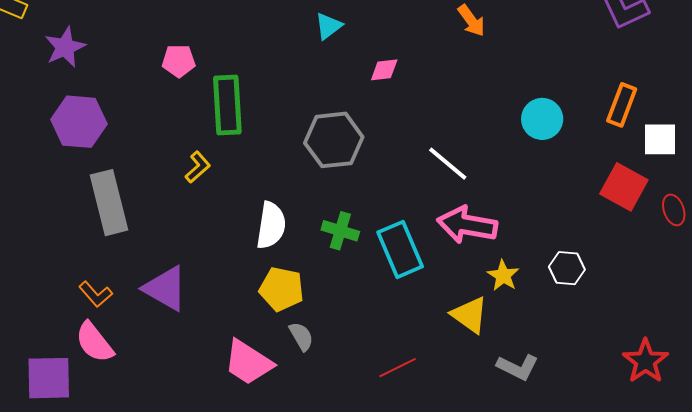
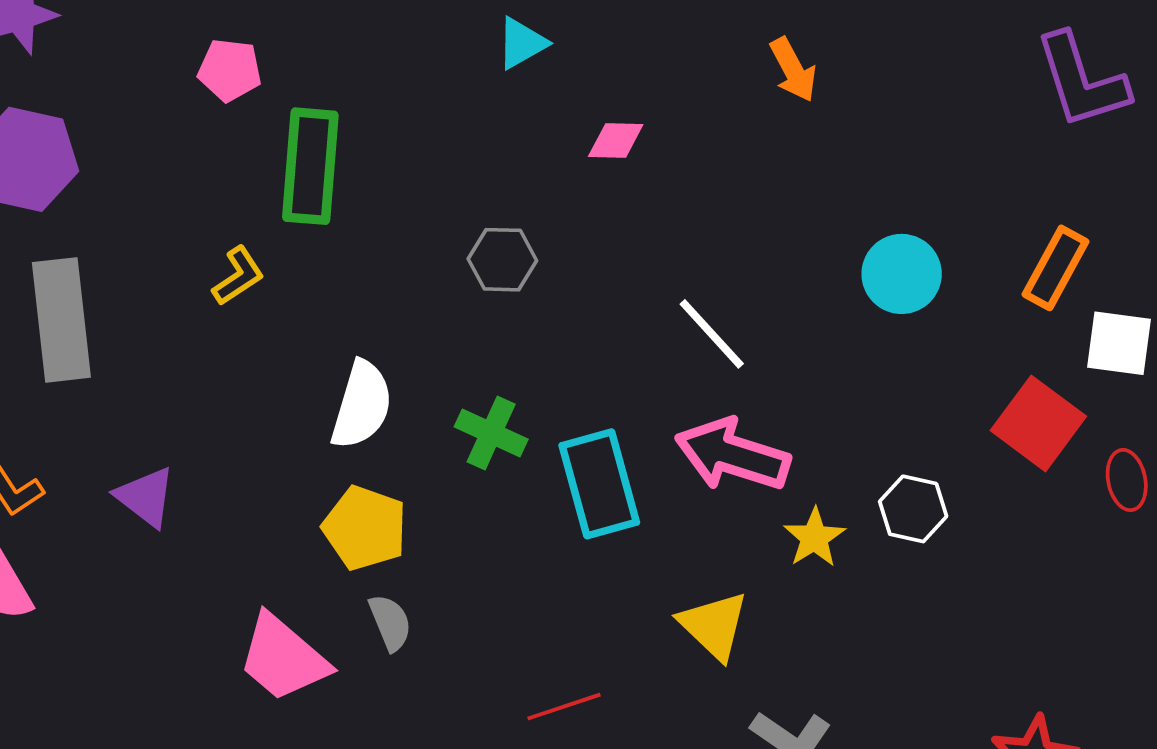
gray hexagon: (334, 140) -> (502, 260), size x0.6
white hexagon: (567, 268) -> (913, 509), moved
yellow star: (503, 276) -> (814, 538), moved
purple triangle: (165, 289) -> (146, 497), size x0.7

